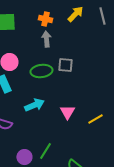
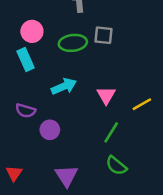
green line: (45, 151) -> (111, 132), moved
purple circle: (24, 157) -> (50, 130), moved

